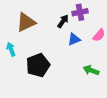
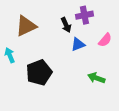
black arrow: (63, 21) -> (66, 25), turned 120

